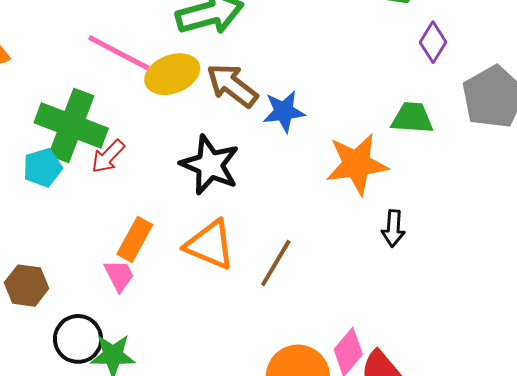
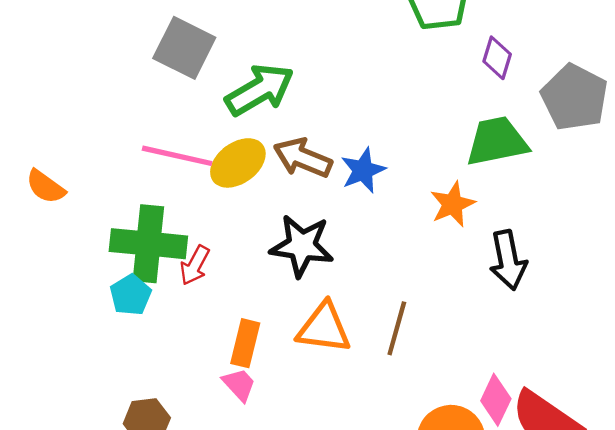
green trapezoid: (412, 118) -> (497, 141), size x1.4
orange star: (357, 164) -> (453, 204), size x0.7
black arrow: (393, 228) -> (508, 260), size x1.5

